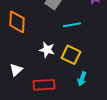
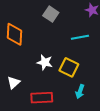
cyan line: (72, 25) -> (80, 37), moved

